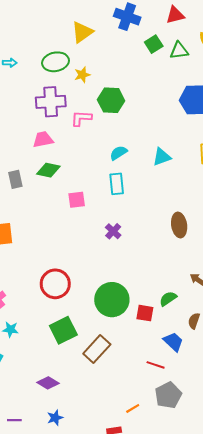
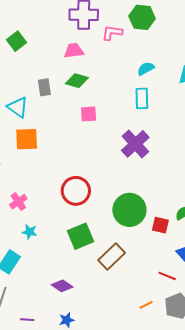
pink square: (77, 200) -> (89, 114), moved
purple cross: (113, 231) -> (135, 144), size x1.8
orange line: (133, 408) -> (146, 305), moved

